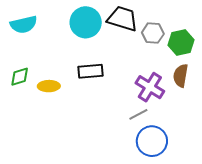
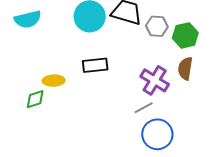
green diamond: (20, 77) -> (35, 99), moved

